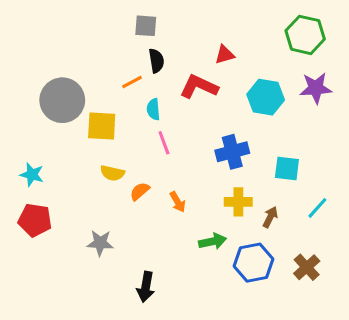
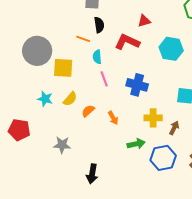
orange line: (132, 82) -> (83, 39), turned 48
blue cross: (232, 152) -> (137, 85), moved, turned 30
yellow semicircle: (112, 173) -> (70, 99), turned -63
cyan star: (32, 175) -> (45, 99), moved

